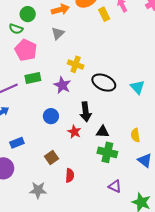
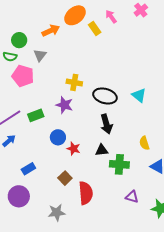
gray triangle: (58, 33) -> (40, 55), moved
green rectangle: (33, 78) -> (36, 115), moved
black arrow: (86, 112) -> (106, 124), moved
red star: (74, 132) -> (74, 149), moved
black triangle: (103, 132) -> (102, 150), moved
red semicircle: (70, 175) -> (86, 193), size x1.6

